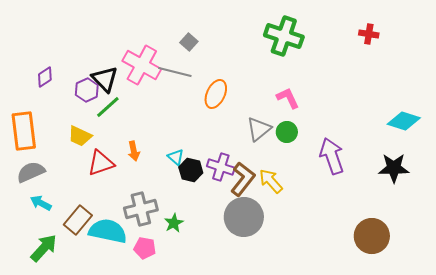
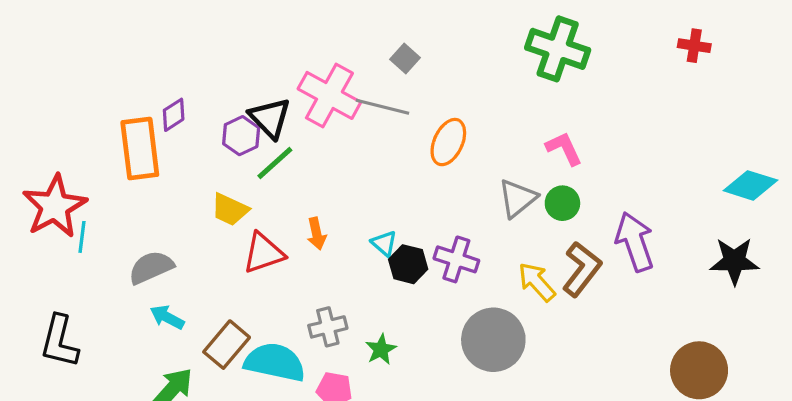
orange rectangle: (24, 131) -> (140, 149), moved
brown L-shape: (243, 179) -> (582, 269), moved
gray cross: (141, 209) -> (328, 327), size x0.7

